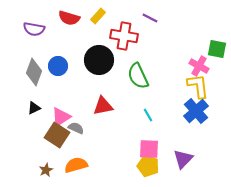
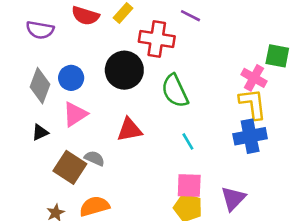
blue cross: (196, 111) -> (250, 136), turned 30
pink triangle: (61, 117) -> (75, 114), moved

